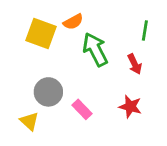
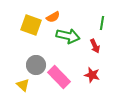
green arrow: (95, 50) -> (68, 36), turned 130
pink rectangle: (82, 109) -> (59, 77), size x1.6

